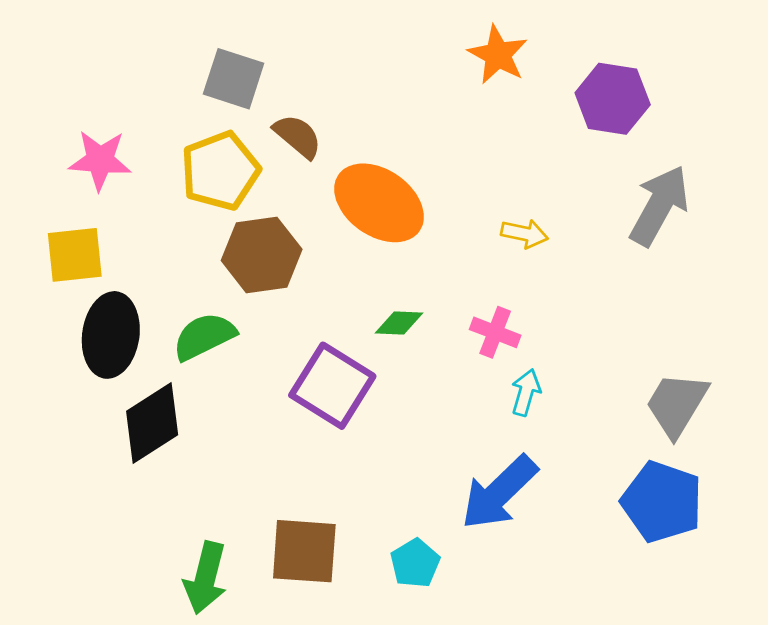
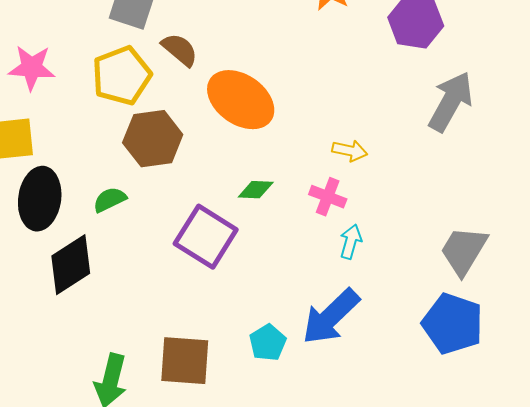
yellow arrow: (524, 234) -> (350, 151), moved
green semicircle: (204, 336) -> (110, 200), size x0.7
cyan pentagon: (415, 563) -> (268, 343), moved

